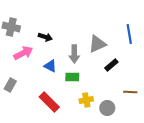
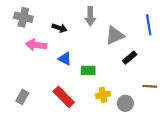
pink arrow: (23, 53) -> (36, 45), turned -144
gray arrow: (74, 54) -> (90, 16), moved
gray rectangle: (10, 85) -> (22, 97), moved

